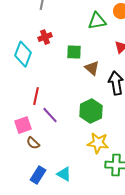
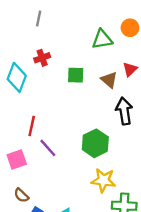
brown triangle: (92, 68) -> (109, 80), moved
brown semicircle: (33, 143) -> (21, 195), moved

